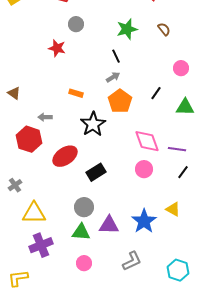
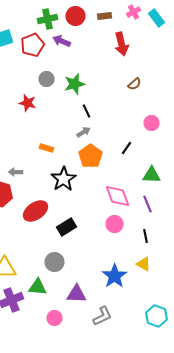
green star: (127, 29) -> (74, 84), moved
brown semicircle: (164, 29) -> (134, 84), turned 88
green triangle: (185, 107) -> (152, 175), moved
purple line: (177, 149) -> (148, 204), turned 60
black line: (183, 172) -> (146, 236), moved, turned -48
purple triangle: (109, 225) -> (76, 294), moved
green triangle: (81, 232) -> (38, 287), moved
cyan hexagon: (178, 270) -> (156, 316), moved

